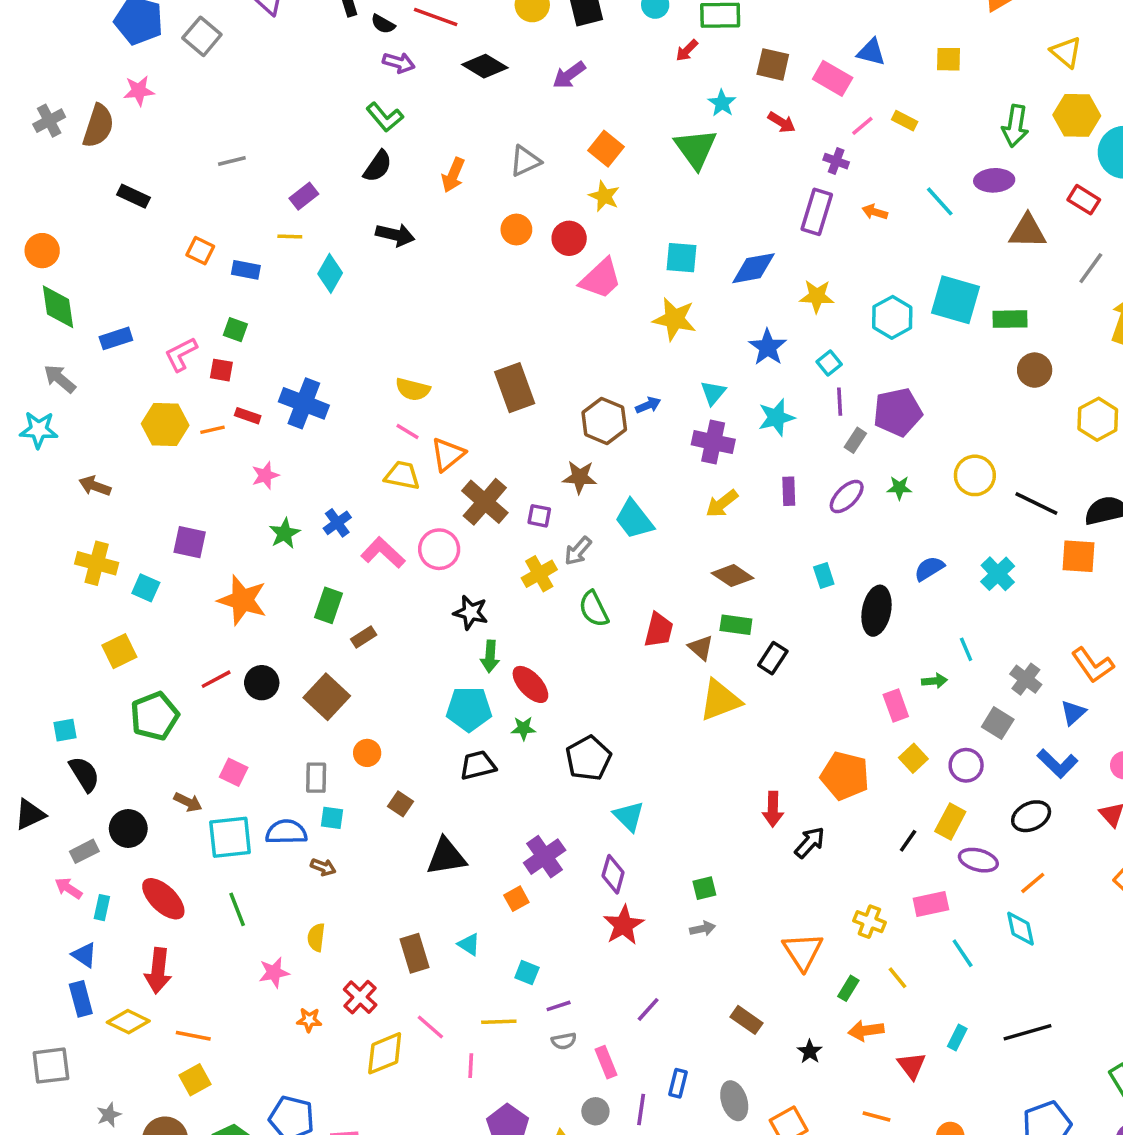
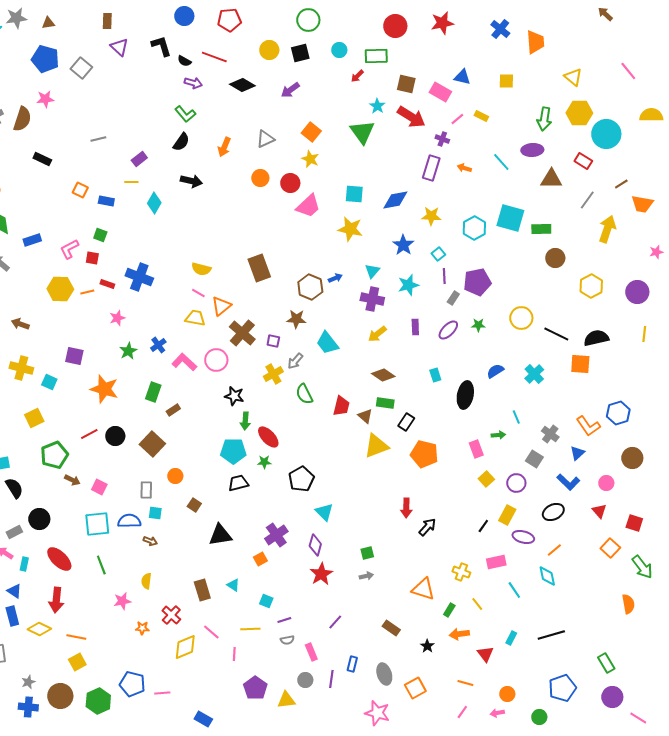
red arrow: (782, 122) -> (411, 117), size x1.8
orange pentagon: (845, 776) -> (424, 454), moved
brown arrow: (188, 802) -> (72, 480), moved
orange triangle: (803, 951) -> (423, 589), turned -40

